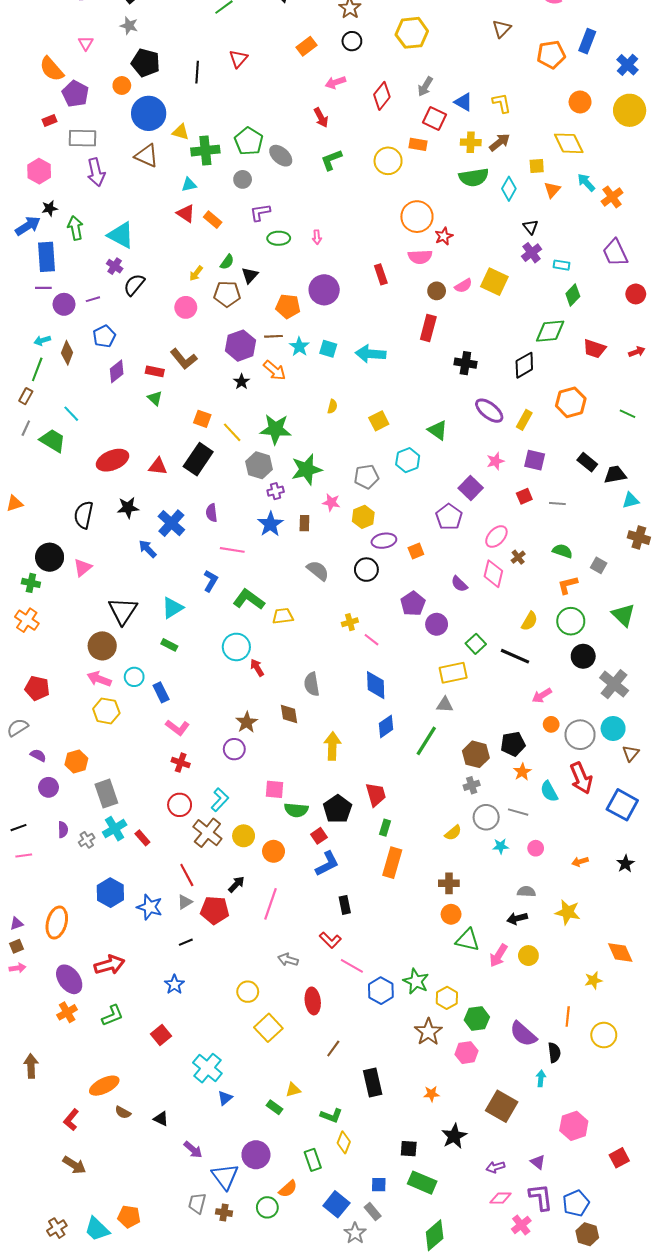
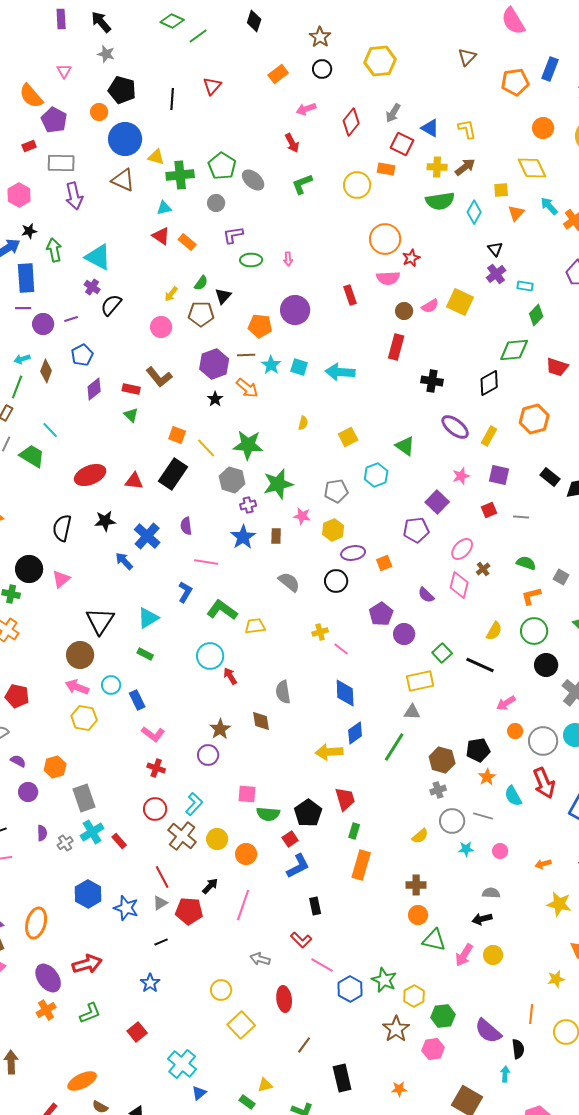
purple pentagon: (449, 517) -> (416, 530), turned 30
yellow arrow: (332, 746) -> (329, 752), moved, turned -96
yellow star: (568, 912) -> (559, 904), moved

